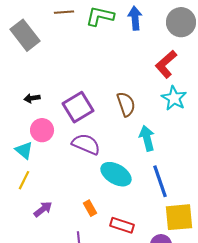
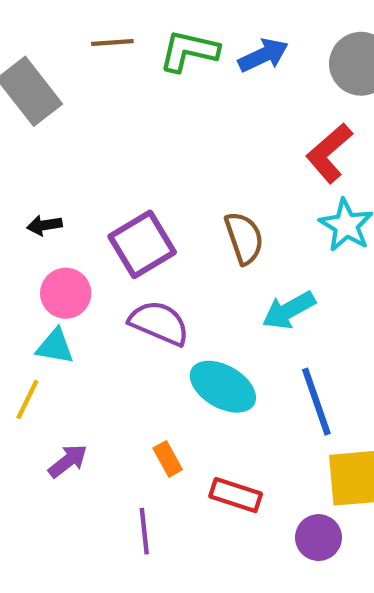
blue arrow: (135, 18) -> (263, 55), turned 70
cyan arrow: (147, 138) -> (289, 310), turned -105
cyan triangle: (24, 150) -> (55, 346), moved, turned -30

